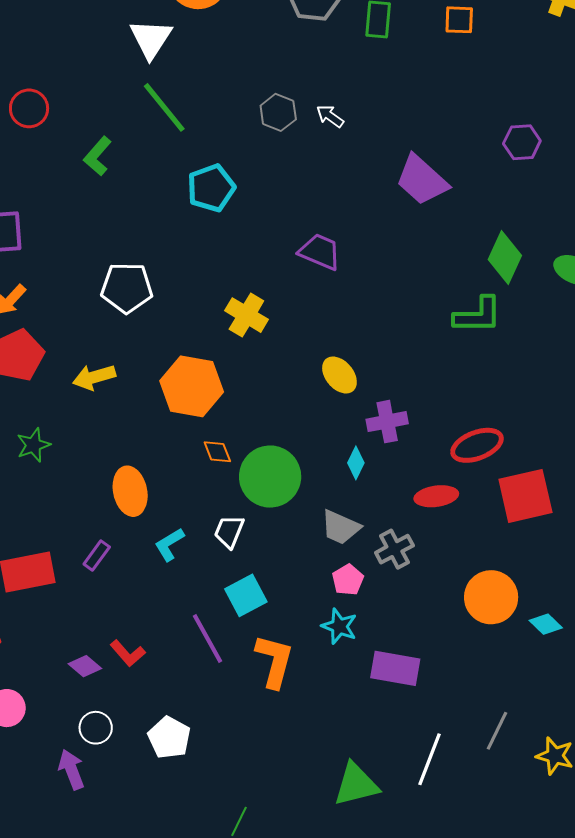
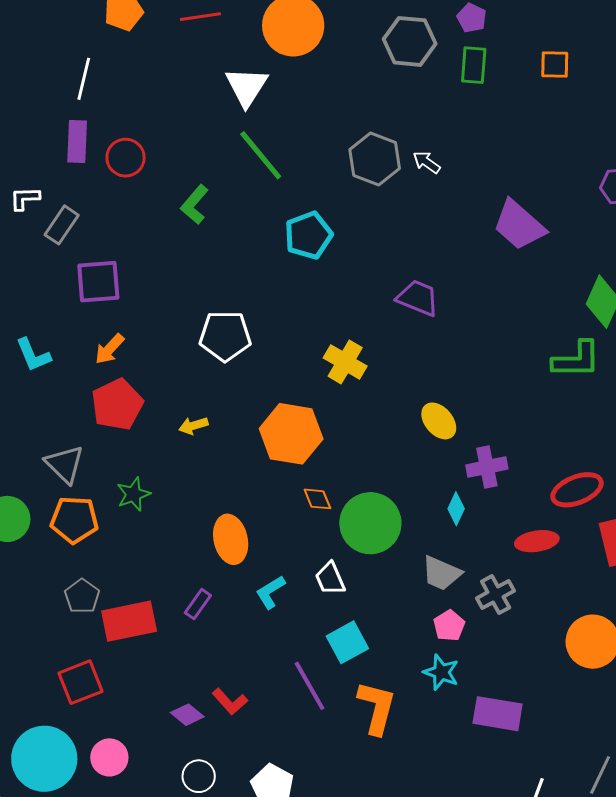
gray hexagon: (278, 112) -> (375, 159), size x1.4
yellow arrow: (94, 377) -> (193, 426), size x0.7
white trapezoid: (229, 531) -> (330, 579), turned -45

